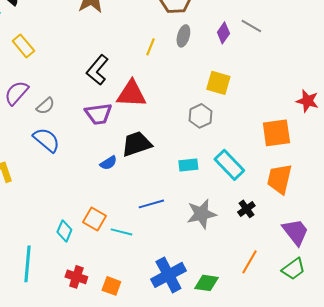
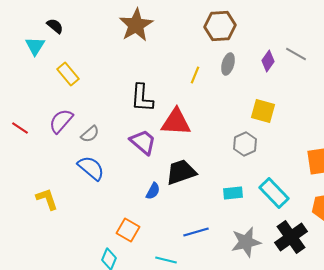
black L-shape: (97, 70) -> (142, 98), turned -36
purple trapezoid: (98, 114) -> (143, 142), turned -132
blue semicircle: (108, 163) -> (153, 191), turned -30
black cross: (246, 209) -> (291, 237), size x1.8
orange square: (94, 219) -> (128, 230), moved

